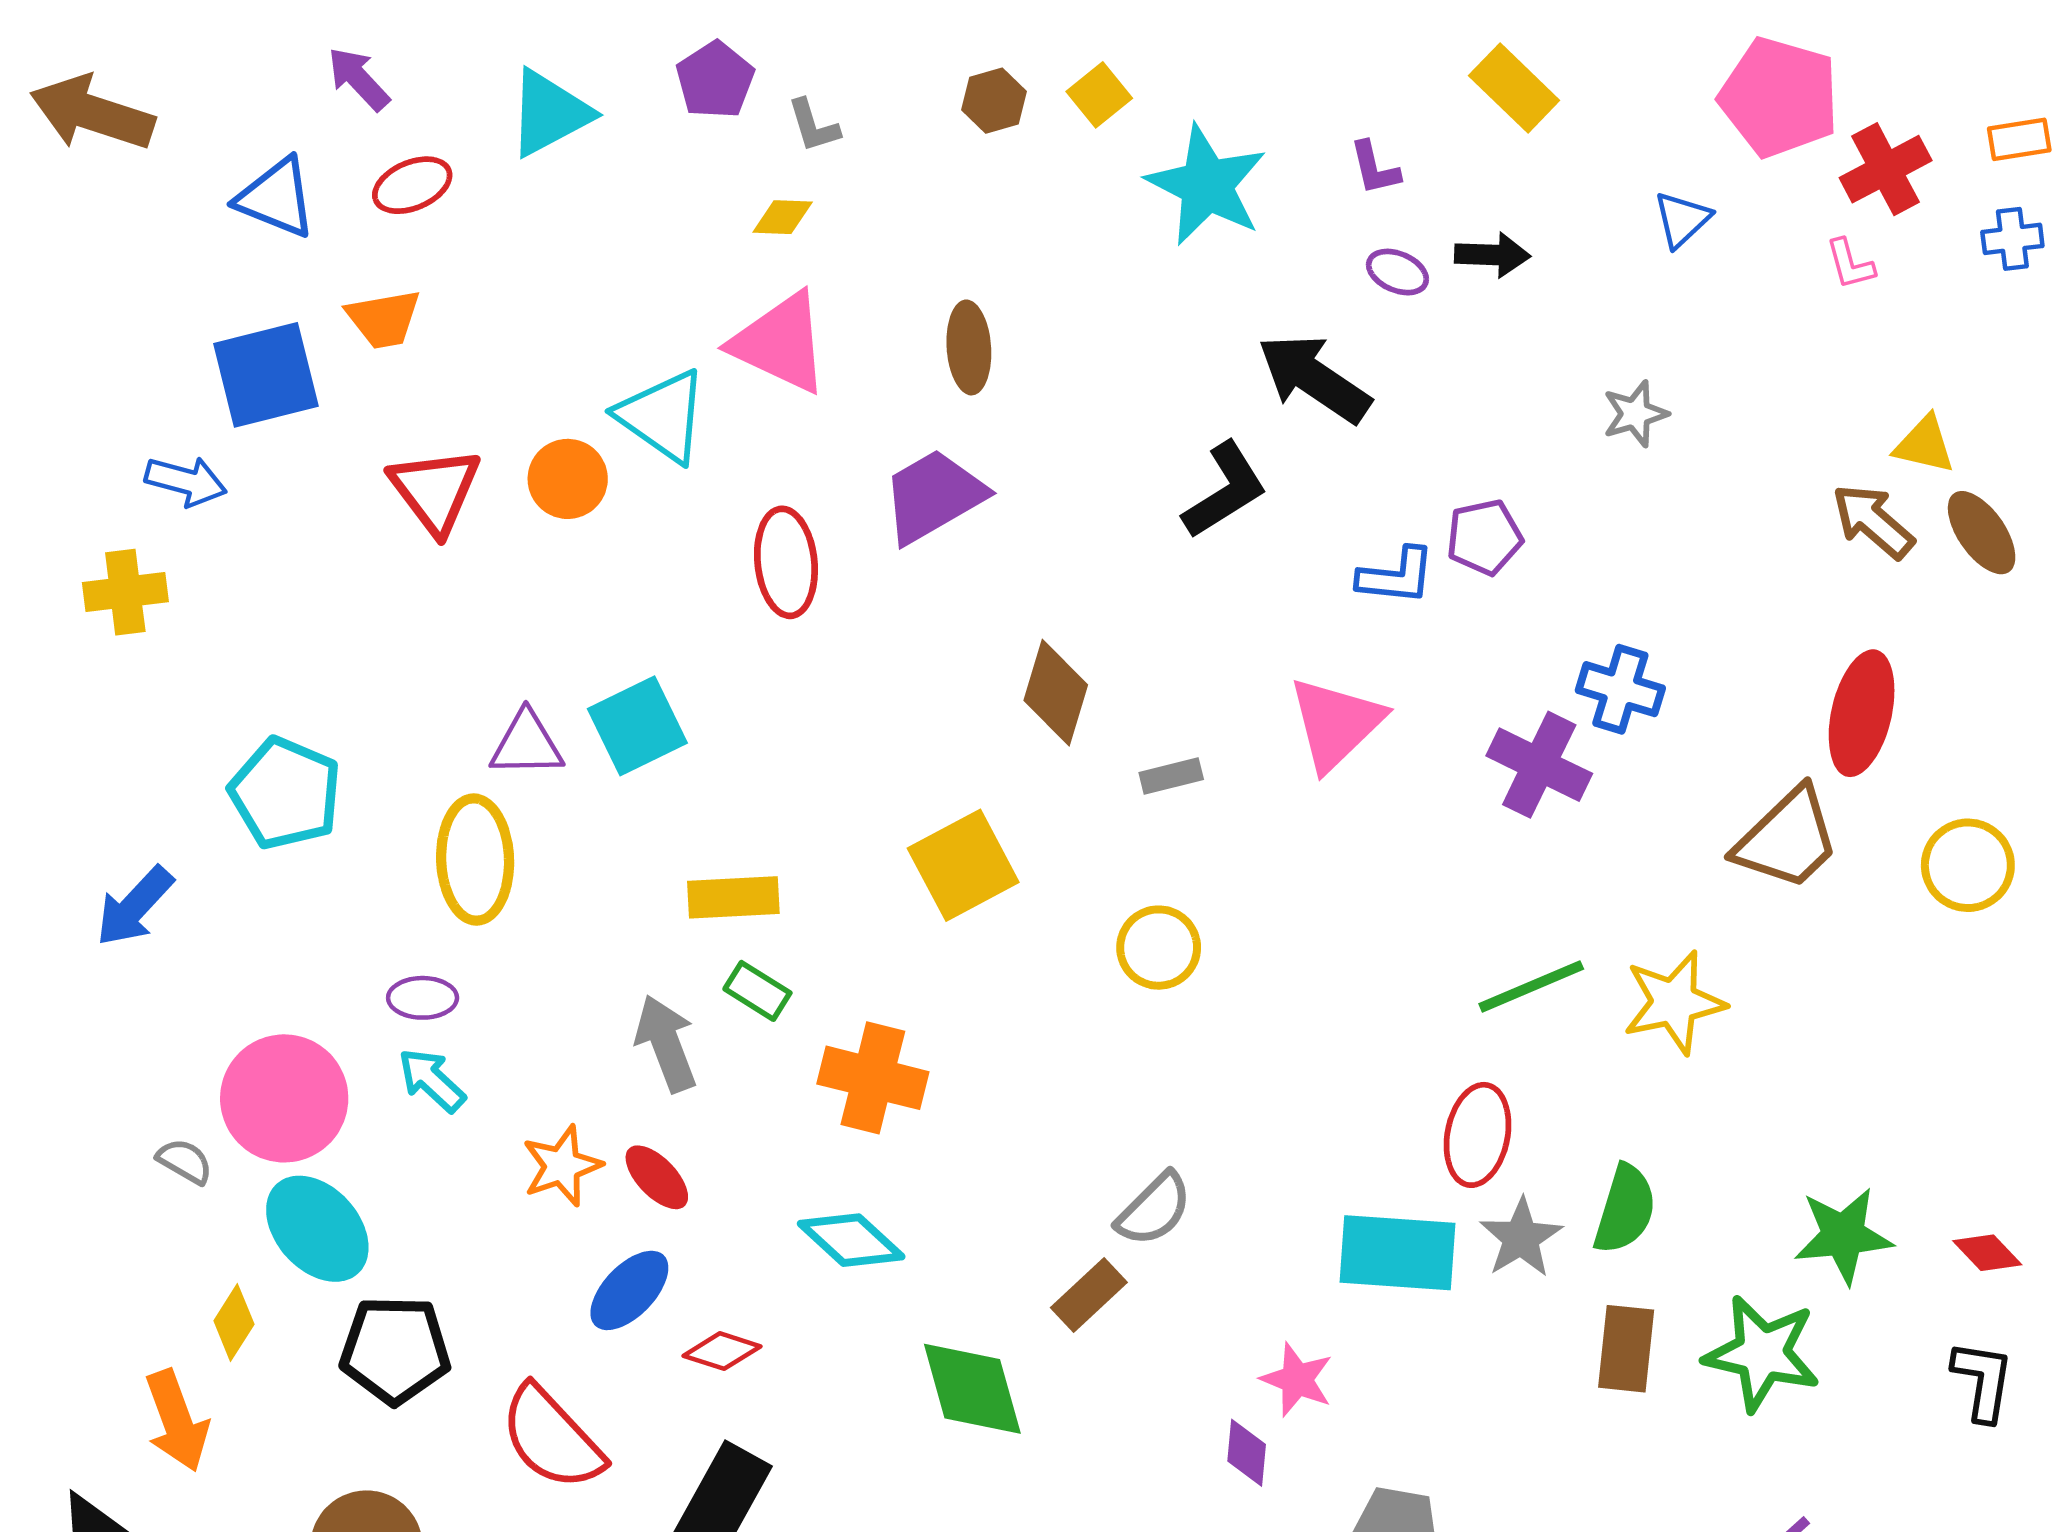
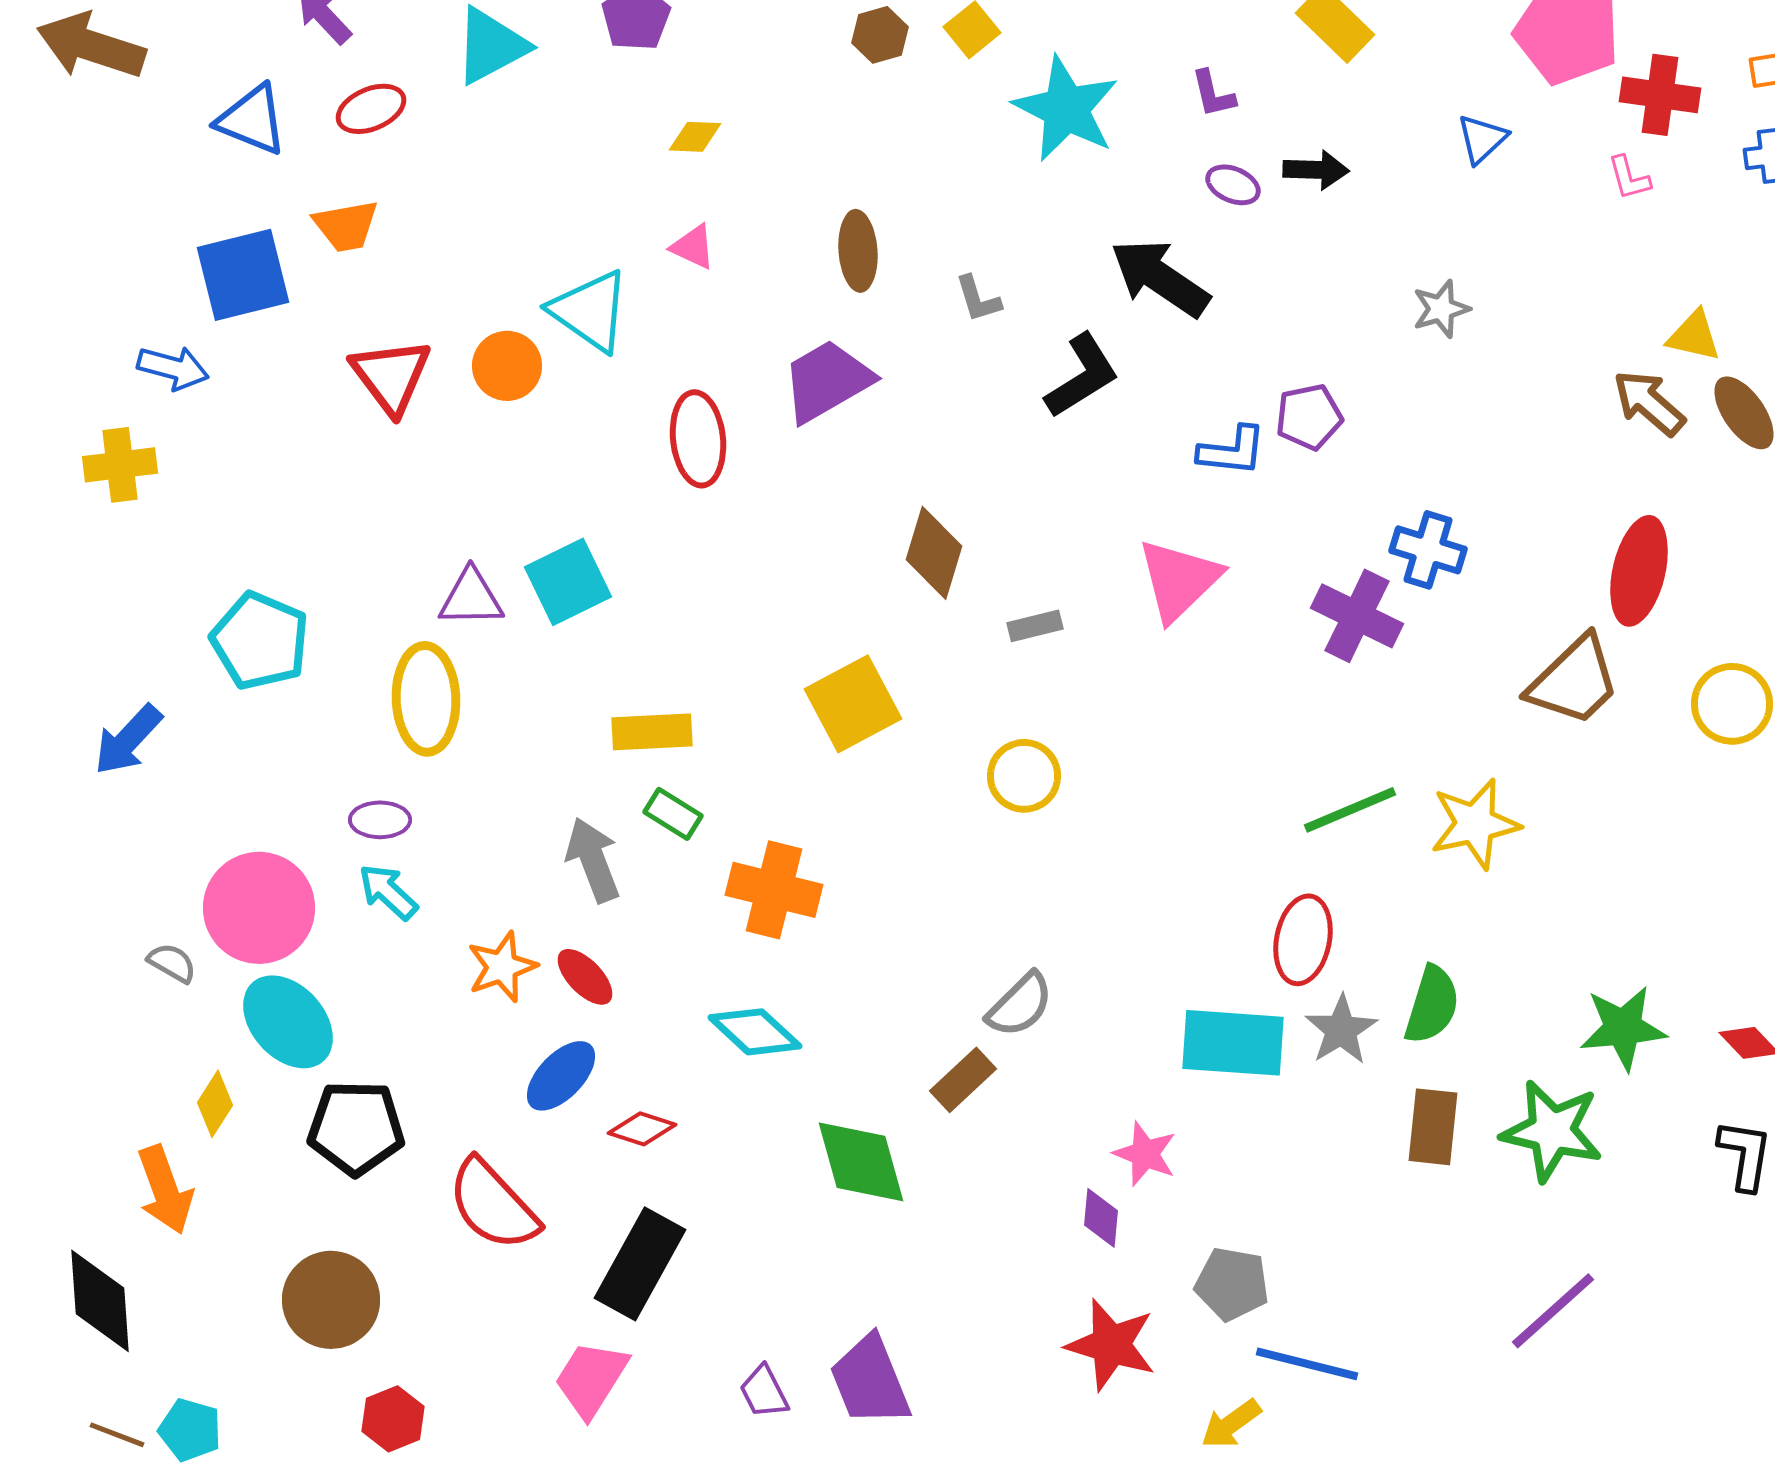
gray L-shape: (813, 126) -> (978, 299), moved
red cross: (1886, 169) -> (1660, 95), turned 36
pink triangle: (780, 343) -> (693, 247), size x0.5

